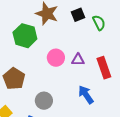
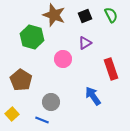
green semicircle: (99, 23) -> (111, 15), moved
purple triangle: (78, 60) -> (85, 43), moved, turned -32

